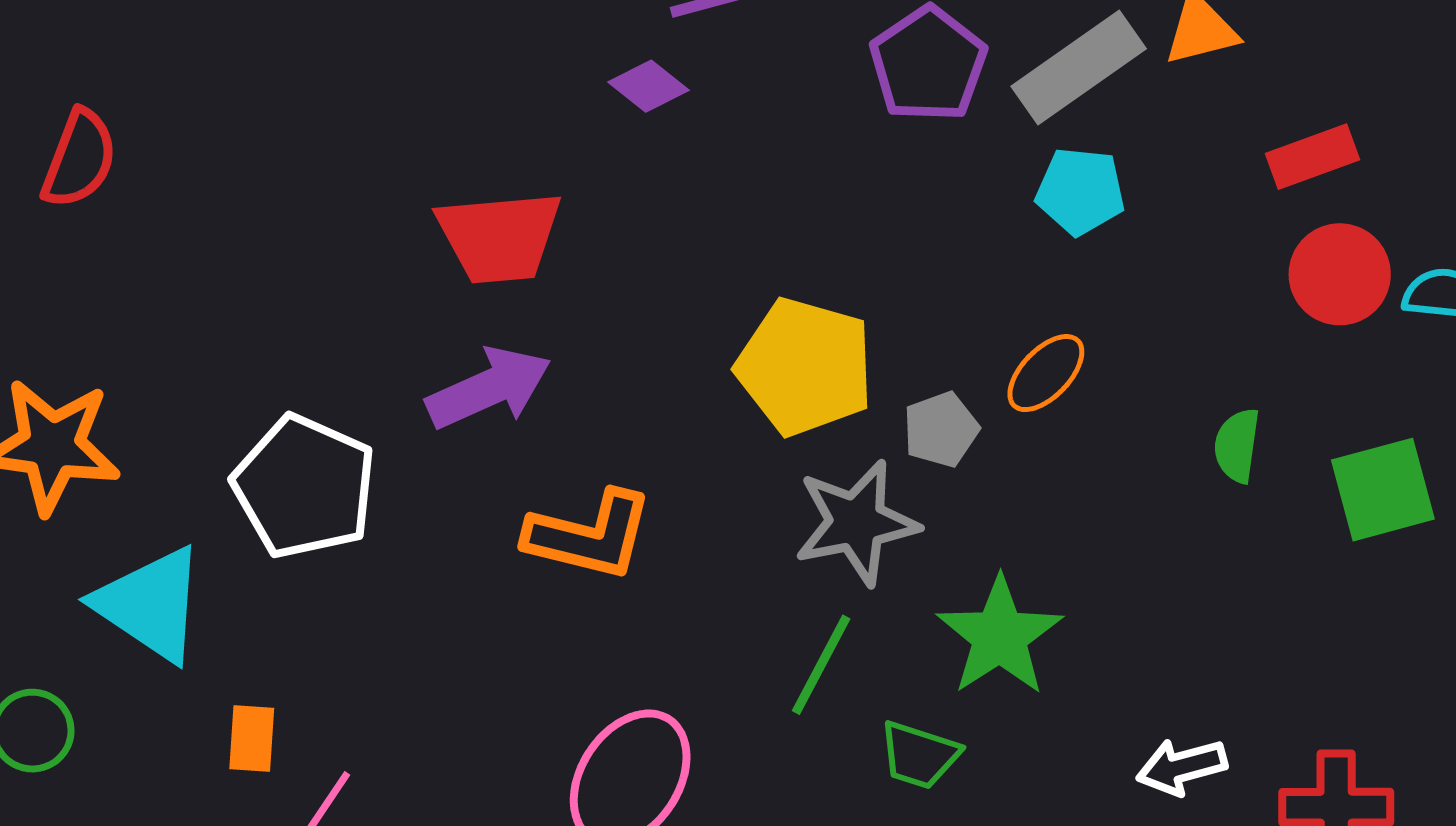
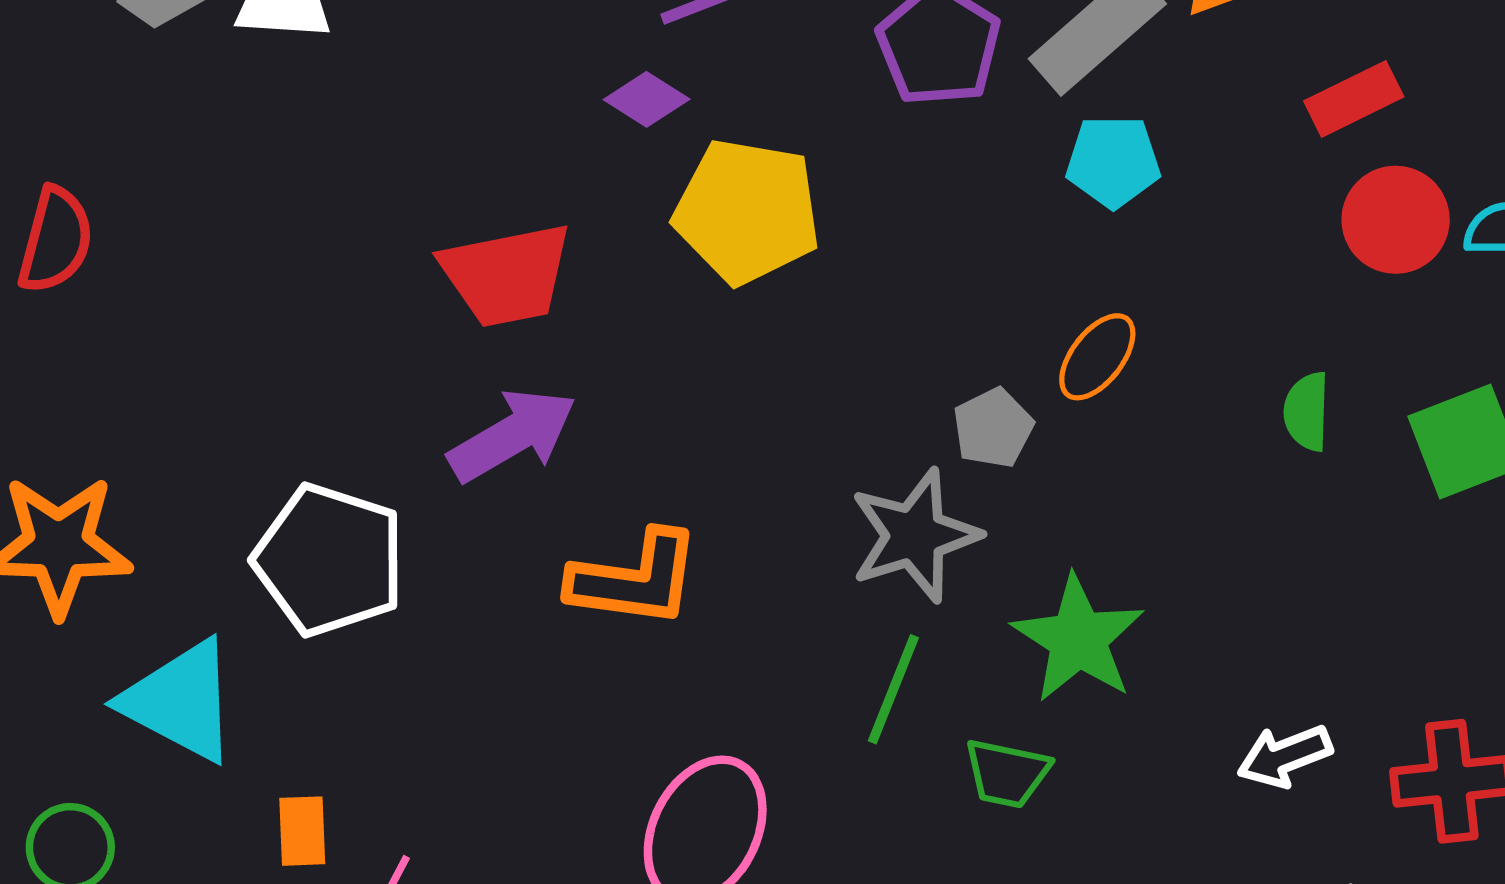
yellow pentagon: (805, 367) -> (747, 211), moved

